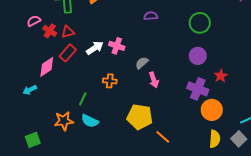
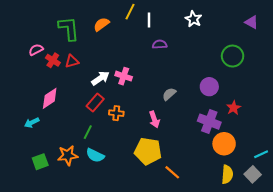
green circle: (200, 23) -> (233, 56), moved
red rectangle: (68, 53) -> (95, 103), moved
gray semicircle: (142, 63) -> (169, 94), moved
pink arrow: (154, 80) -> (154, 119), moved
green square: (33, 140) -> (40, 162), moved

